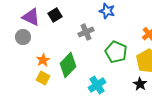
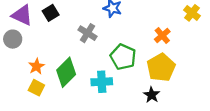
gray cross: (86, 32) -> (87, 33), turned -35
cyan cross: (97, 85) -> (102, 82), moved, turned 30

